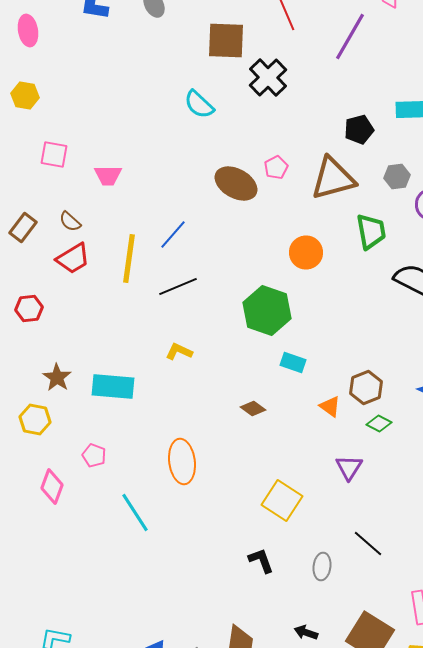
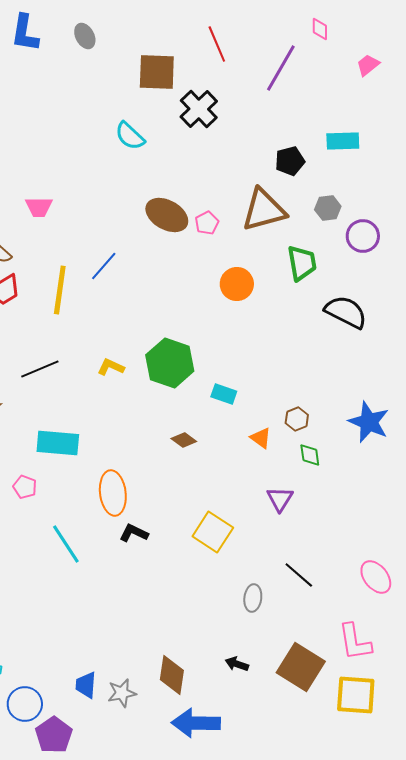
pink pentagon: (276, 168) -> (207, 223), moved
black line: (178, 286) -> (40, 369), moved
green hexagon: (267, 310) -> (170, 363), moved
yellow L-shape: (179, 352) -> (111, 367), moved
cyan rectangle: (113, 386) -> (58, 443), moved
brown hexagon: (366, 388) -> (297, 419), size x0.7
green diamond: (379, 424) -> (310, 455), turned 55
black L-shape: (261, 560) -> (134, 533), moved, turned -44

